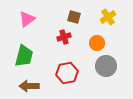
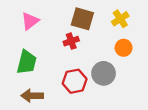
brown square: (74, 17) -> (82, 19), size x1.5
orange circle: (97, 43) -> (124, 48), moved
gray circle: (106, 66) -> (104, 73), moved

